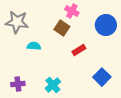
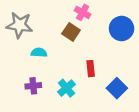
red rectangle: (79, 50) -> (91, 69), moved, turned -64
purple cross: (18, 84) -> (33, 86), moved
cyan cross: (53, 85) -> (66, 88), moved

